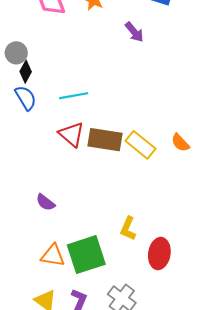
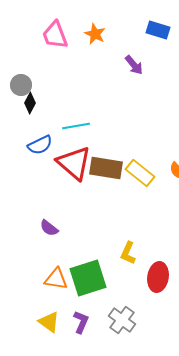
blue semicircle: (26, 98) -> (40, 145), moved, turned 95
red triangle: (72, 134) -> (74, 163), size x1.4

